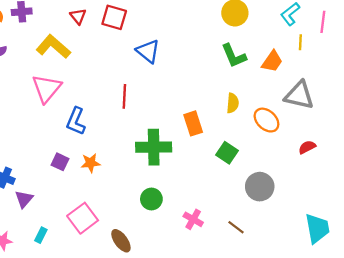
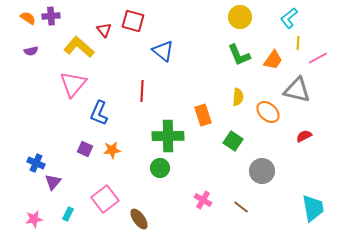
red triangle: (78, 16) -> (104, 30), moved
pink line: (323, 22) -> (318, 58), moved, turned 54
green circle: (151, 199) -> (160, 168), moved

